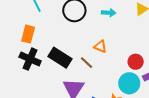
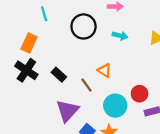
black rectangle: (60, 58) -> (59, 75), size x0.6
cyan circle: (129, 83) -> (115, 106), moved

